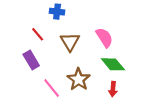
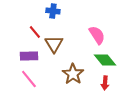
brown triangle: (70, 42) -> (54, 44), moved
purple rectangle: (31, 60) -> (29, 56), turned -60
pink line: (52, 88) -> (29, 79), moved

